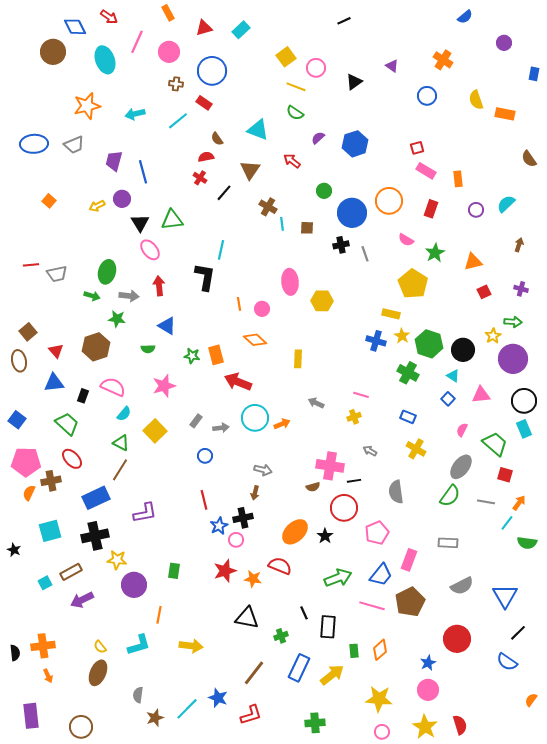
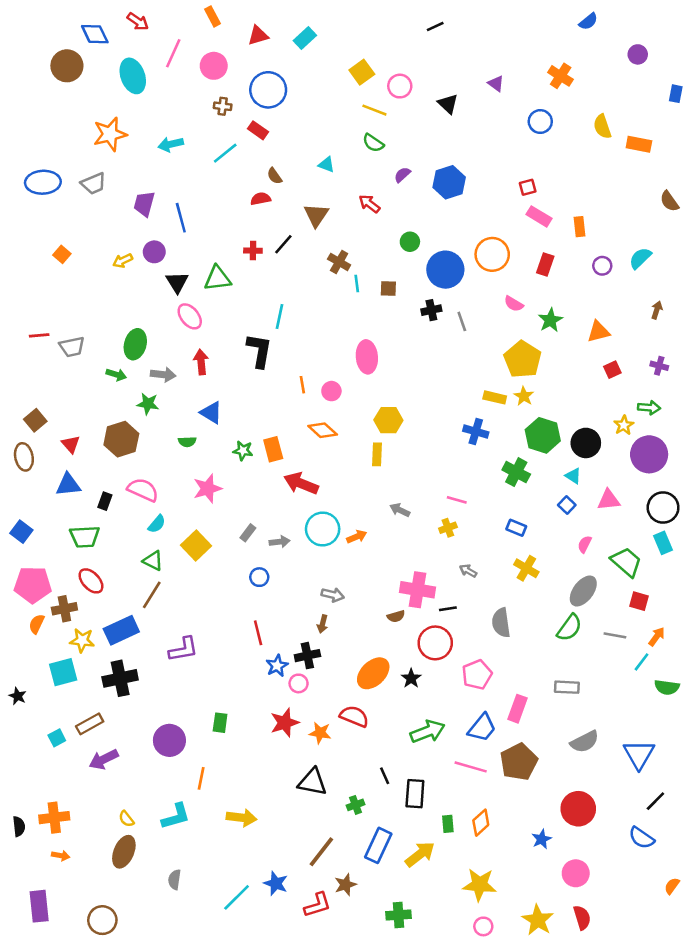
black triangle: (354, 82) -> (448, 104), turned -42
cyan triangle: (258, 130) -> (326, 165), size x0.6
red cross: (200, 178) -> (253, 251), moved, turned -32
yellow hexagon: (322, 301) -> (388, 420), moved
yellow star: (402, 336) -> (524, 396), moved
green trapezoid: (67, 424) -> (85, 537), turned 135
yellow star: (117, 560) -> (82, 640), moved
orange arrow: (48, 676) -> (61, 856), turned -56
pink circle: (428, 690) -> (576, 873), moved
brown star: (155, 718) -> (345, 885), moved

